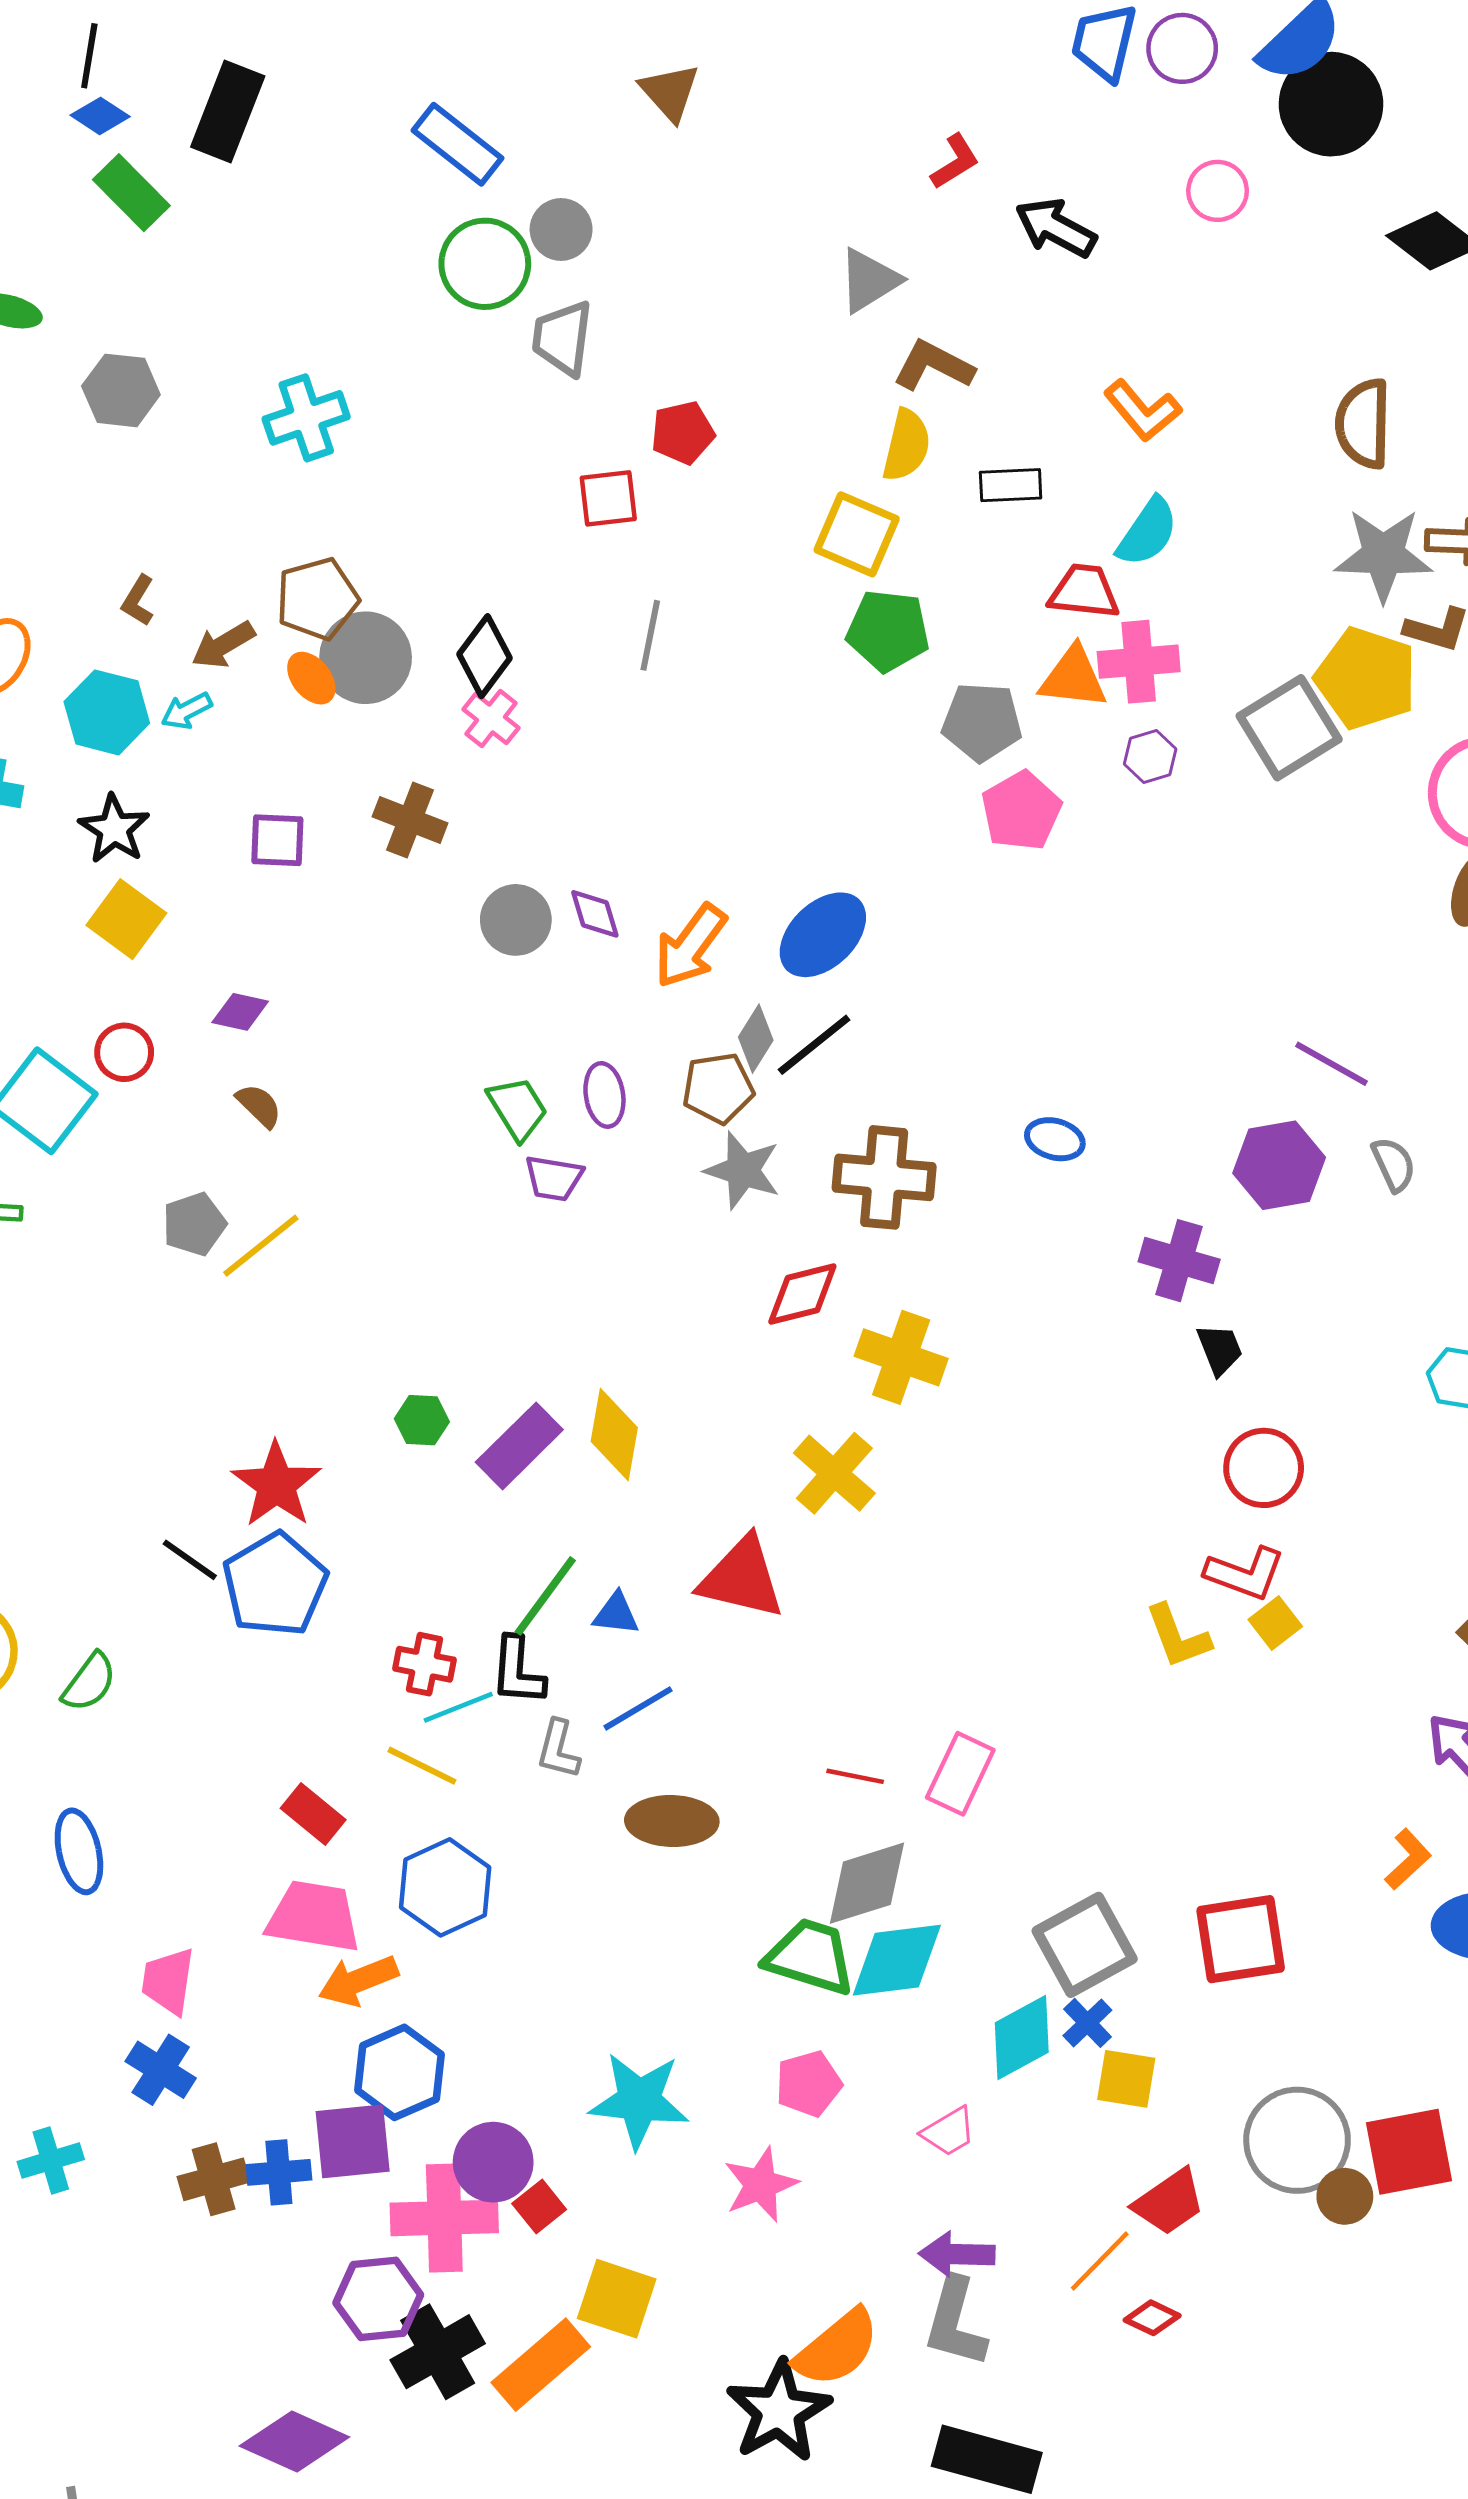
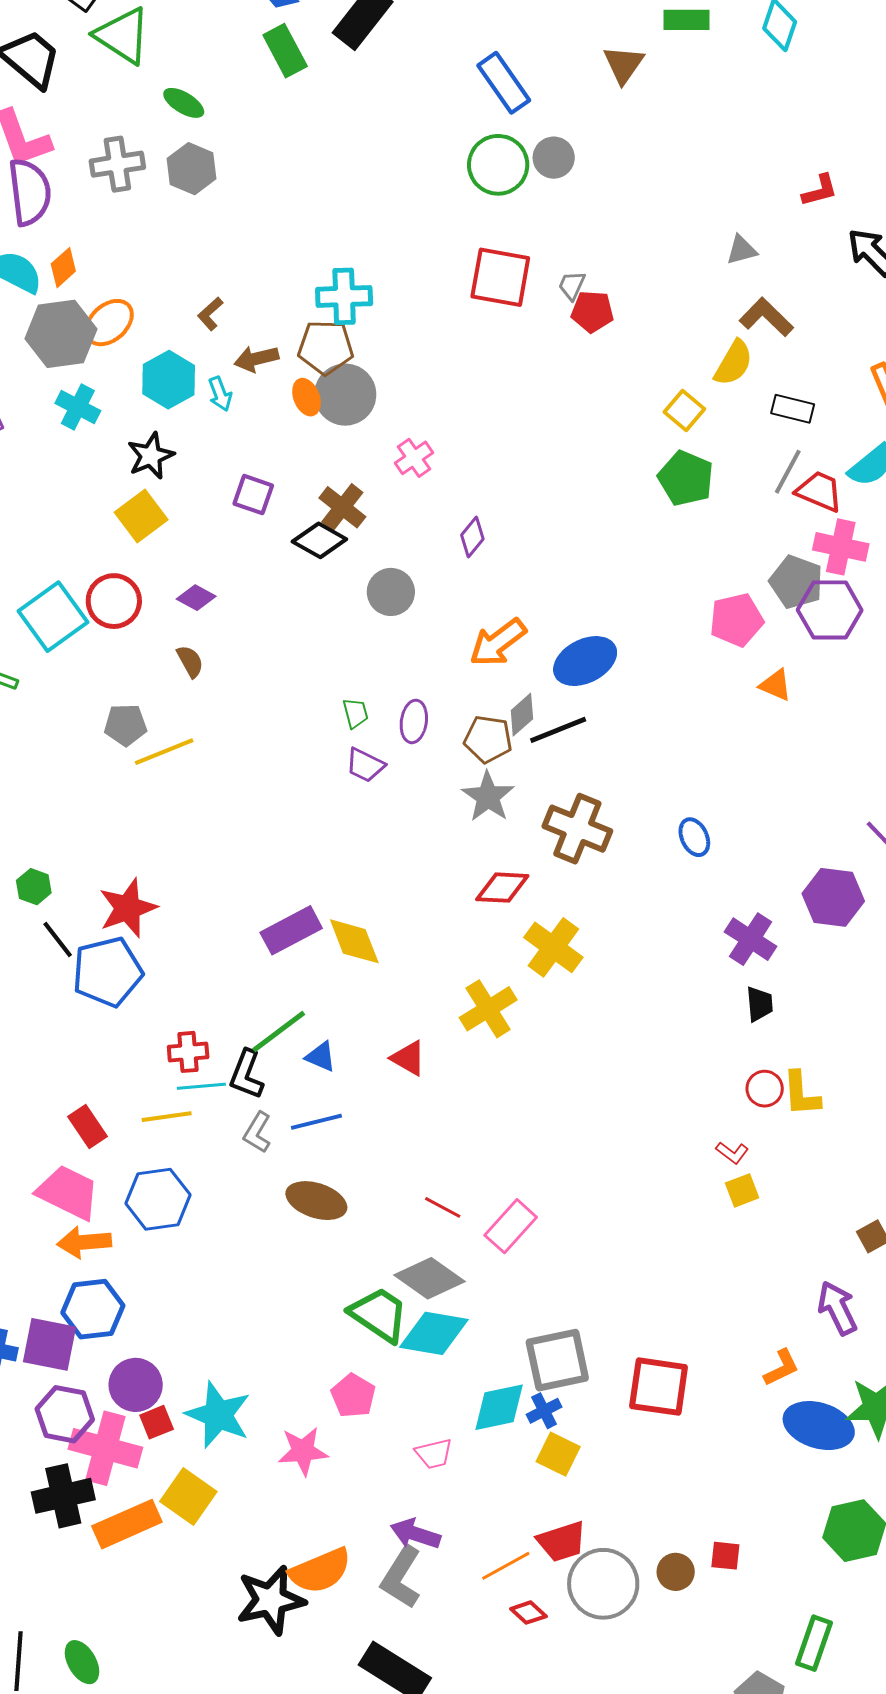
brown triangle: (670, 92) -> (624, 64), moved
gray triangle: (869, 280) -> (742, 250), size x0.7
gray trapezoid: (563, 338) -> (572, 285), moved, size x0.6
gray hexagon: (121, 390) -> (192, 169), moved
cyan cross: (306, 418) -> (344, 296), moved
red square: (608, 498) -> (500, 277), moved, size x1.5
yellow square: (857, 534) -> (684, 411), size x0.7
gray line: (650, 635) -> (788, 472), moved
black diamond: (485, 656) -> (319, 540), moved, turned 66
orange triangle: (1073, 678) -> (776, 685), moved, size x0.7
cyan arrow: (187, 711) -> (220, 394), turned -100
gray pentagon: (982, 722) -> (796, 582), moved
purple hexagon: (1150, 756) -> (830, 610), size x1.8
purple diamond: (595, 914) -> (472, 537), moved, turned 39
red circle: (124, 1052) -> (114, 601), size x1.4
green trapezoid: (517, 1108) -> (355, 713), size x0.7
blue ellipse: (1055, 1139) -> (694, 837), turned 33
green hexagon: (422, 1420) -> (34, 887), moved
yellow diamond: (614, 1434) -> (354, 941), turned -48
red circle: (1264, 1468) -> (765, 1089), size x0.7
red L-shape: (1245, 1573) -> (732, 1153), size x0.6
red triangle: (742, 1578) -> (408, 1058), size x0.6
yellow L-shape: (1178, 1636) -> (801, 1094), moved
red cross: (424, 1664) -> (188, 1052), turned -33
yellow line: (422, 1766) -> (167, 1117), turned -51
gray diamond: (867, 1883) -> (430, 1278), turned 36
pink pentagon: (809, 2084) -> (353, 1396), turned 30
cyan star: (639, 2101) -> (218, 1415), moved
gray circle: (1297, 2140) -> (603, 1584), moved
red square: (1409, 2152) -> (725, 1556), size x0.5
pink cross: (444, 2218) -> (105, 1448), moved
purple hexagon: (378, 2299) -> (65, 1414), moved

